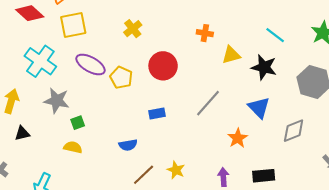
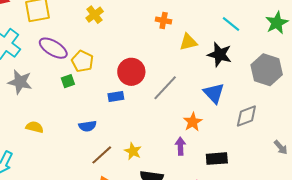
red circle: (163, 66) -> (131, 72), moved
green square: (78, 123) -> (68, 81), moved
purple arrow: (223, 177) -> (180, 146), moved

